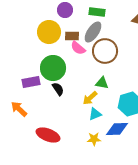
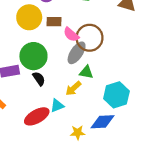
gray ellipse: (93, 32) -> (77, 53), moved
pink semicircle: (78, 48) -> (71, 35), moved
cyan triangle: (95, 114) -> (57, 106), moved
red ellipse: (48, 135) -> (37, 116), moved, turned -50

